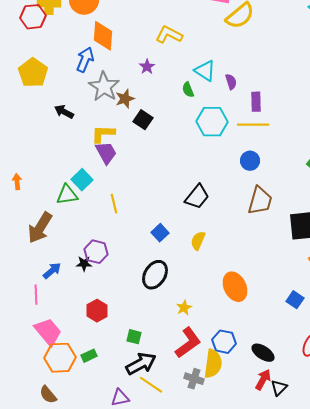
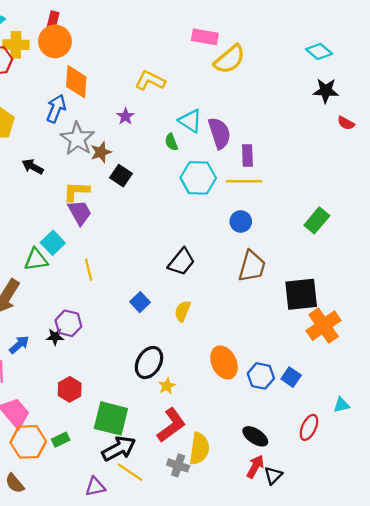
purple semicircle: (231, 82) -> (219, 133), size x1.8
black ellipse: (155, 275) -> (149, 362), moved
green square: (134, 337) -> (111, 418), size x2.0
blue hexagon: (224, 342) -> (261, 376), moved

